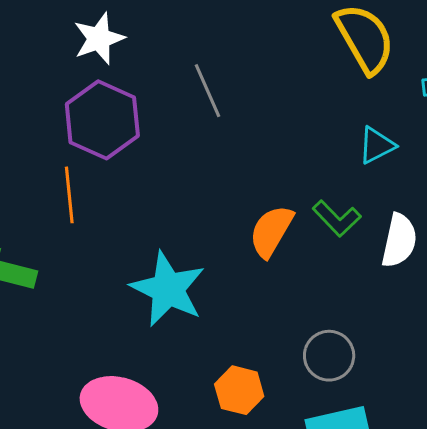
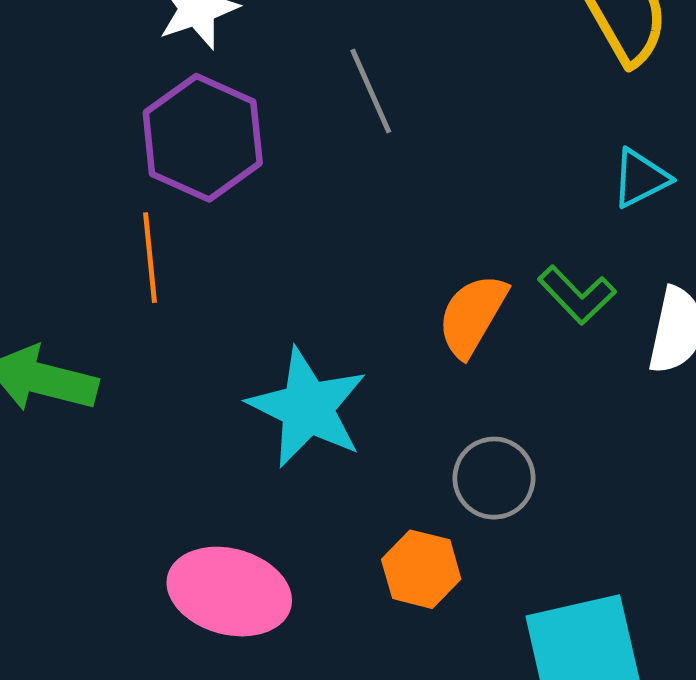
gray circle: (329, 356) -> (494, 478), moved

